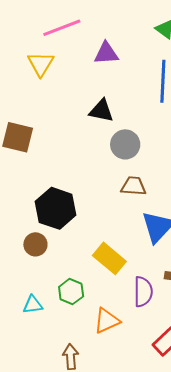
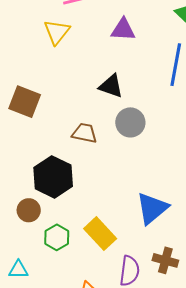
brown trapezoid: (133, 186) -> (84, 133), moved
green hexagon: (71, 292) -> (57, 237), moved

